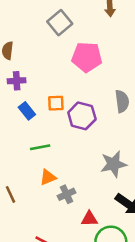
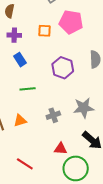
orange square: (56, 103) -> (45, 31), moved
orange triangle: (48, 177) -> (20, 121), moved
gray cross: (67, 194) -> (53, 115), moved

